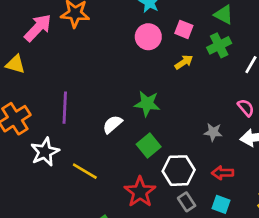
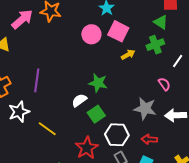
pink square: (184, 29) -> (118, 31), moved, size x1.5
pink circle: (148, 37) -> (91, 34), moved
pink semicircle: (246, 108) -> (164, 84), moved
white semicircle: (112, 124) -> (79, 100), moved
gray star: (213, 132) -> (145, 109), size x1.6

